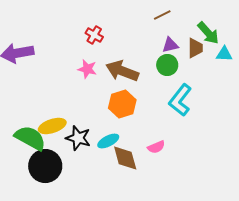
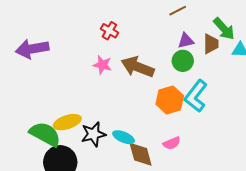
orange hexagon: (122, 104) -> (170, 100), moved
black star: (78, 138) -> (93, 134), turned -30
cyan ellipse: (108, 141) -> (124, 137), turned 50

